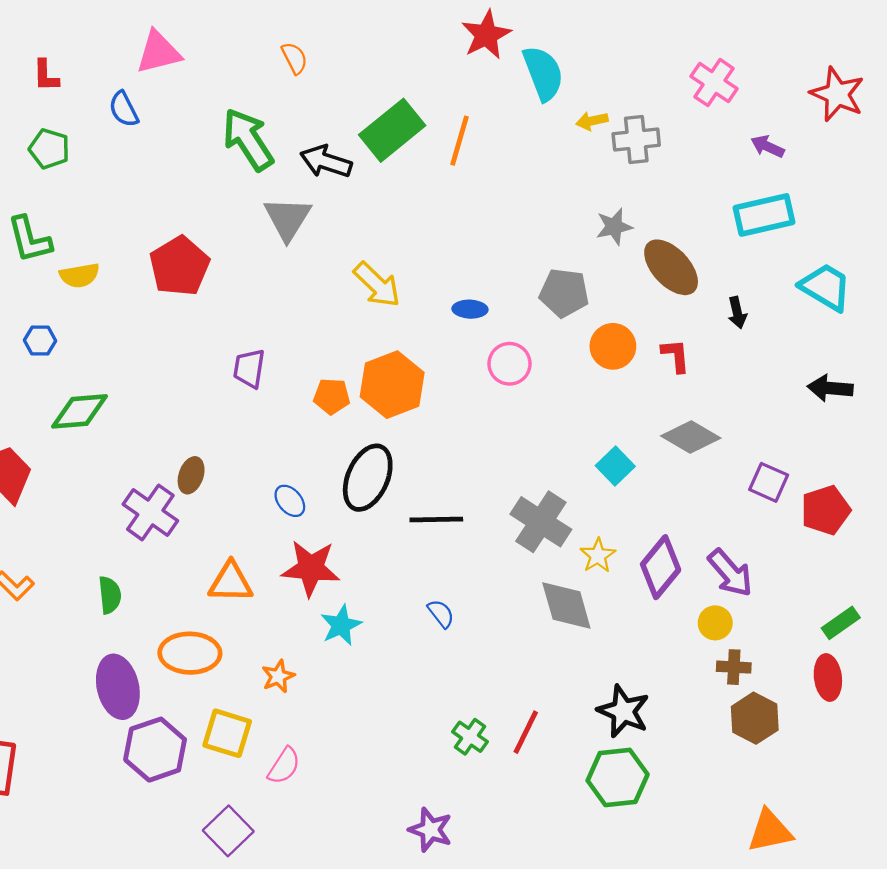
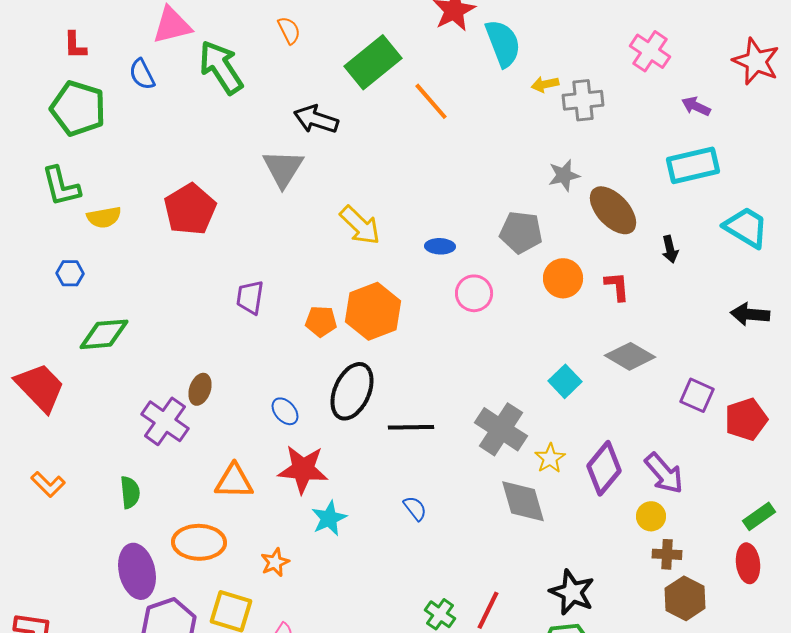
green rectangle: (392, 130) -> (373, 62), moved
green arrow: (248, 139) -> (221, 67), moved
orange line: (460, 141) -> (431, 101), turned -57
green pentagon: (49, 149) -> (78, 108), size x1.6

